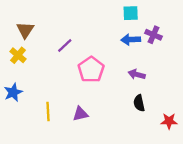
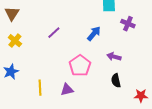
brown triangle: (25, 30) -> (12, 14), moved
blue arrow: (131, 40) -> (94, 34), moved, turned 133
pink pentagon: (91, 70) -> (80, 66), moved

